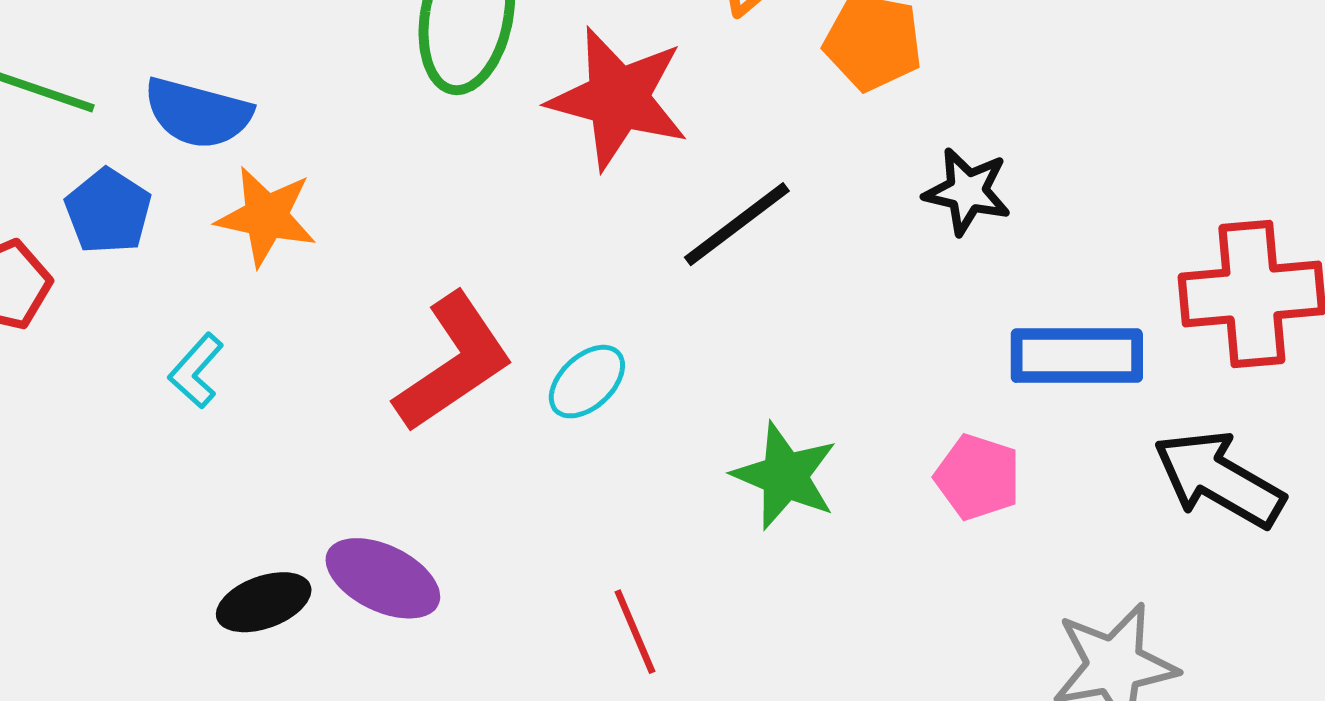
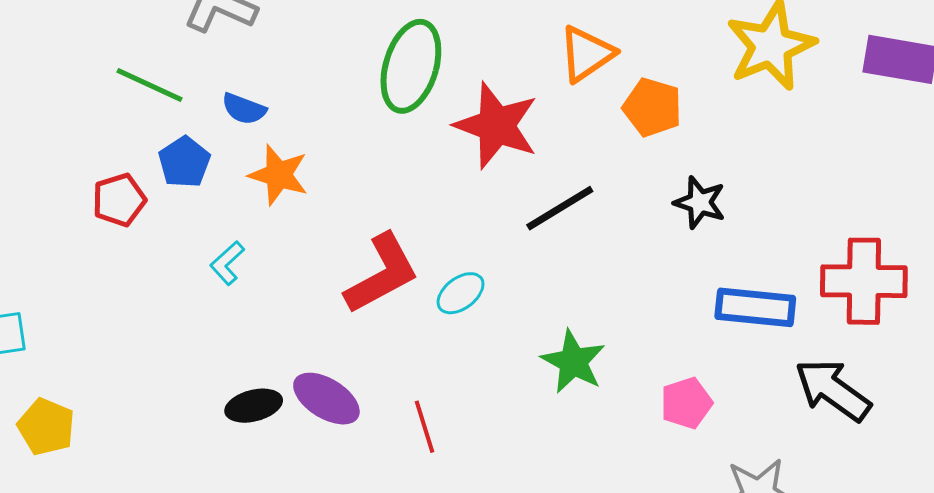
blue semicircle: (198, 113) -> (244, 109), size x0.7
pink pentagon: (978, 477) -> (686, 403), moved, turned 30
red line: (635, 632) -> (424, 427), moved

